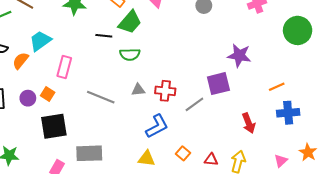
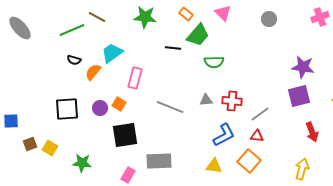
green semicircle: (130, 54) -> (214, 62), moved
purple square: (218, 84) -> (299, 96), moved
orange square: (183, 153) -> (249, 161), size x1.6
red triangle: (211, 160) -> (257, 136), moved

